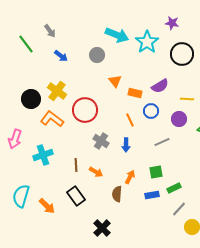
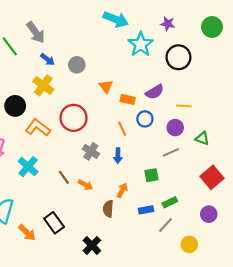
gray arrow: (50, 31) -> (36, 32), size x1.5
cyan arrow: (117, 35) -> (116, 19), moved
gray circle: (97, 55) -> (77, 65), moved
yellow cross: (57, 91) -> (43, 85), moved
gray line: (162, 142) -> (171, 152), moved
cyan cross: (43, 155) -> (28, 167), turned -30
brown line: (76, 165) -> (64, 177), turned -32
green square: (156, 172) -> (151, 175), moved
black rectangle: (76, 196) -> (54, 223), moved
orange arrow: (47, 206) -> (27, 233), moved
gray line: (179, 209) -> (165, 225), moved

